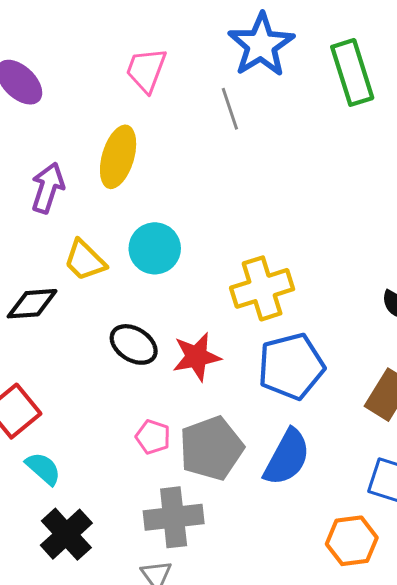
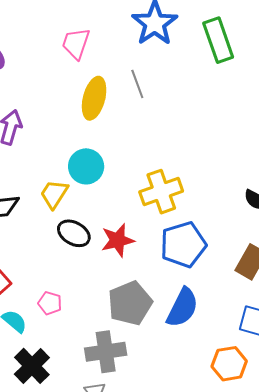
gray line: (230, 109) -> (137, 84), moved
yellow ellipse: (118, 157) -> (94, 98), moved
yellow trapezoid: (85, 260) -> (54, 194), moved, turned 80
pink pentagon: (153, 437) -> (50, 303), moved

